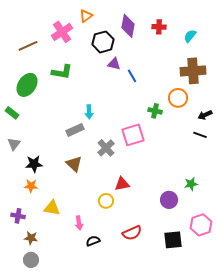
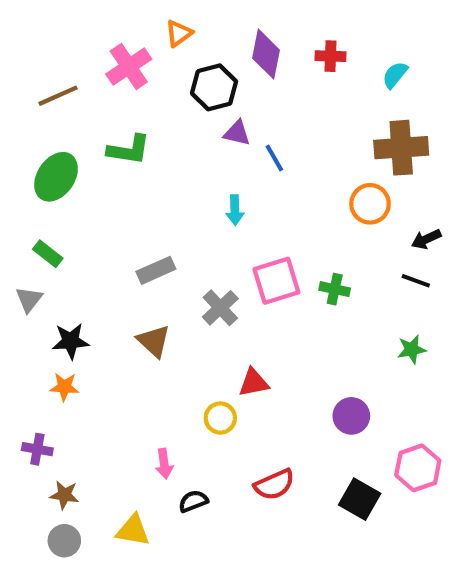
green cross: (155, 111) -> (335, 289), moved
cyan arrow: (89, 112) -> (235, 210), moved
green rectangle: (12, 113) -> (48, 254), moved
green star: (191, 184) -> (412, 349), moved
yellow triangle: (52, 208) -> (133, 530), moved
black square: (173, 240) -> (360, 499), turned 36

